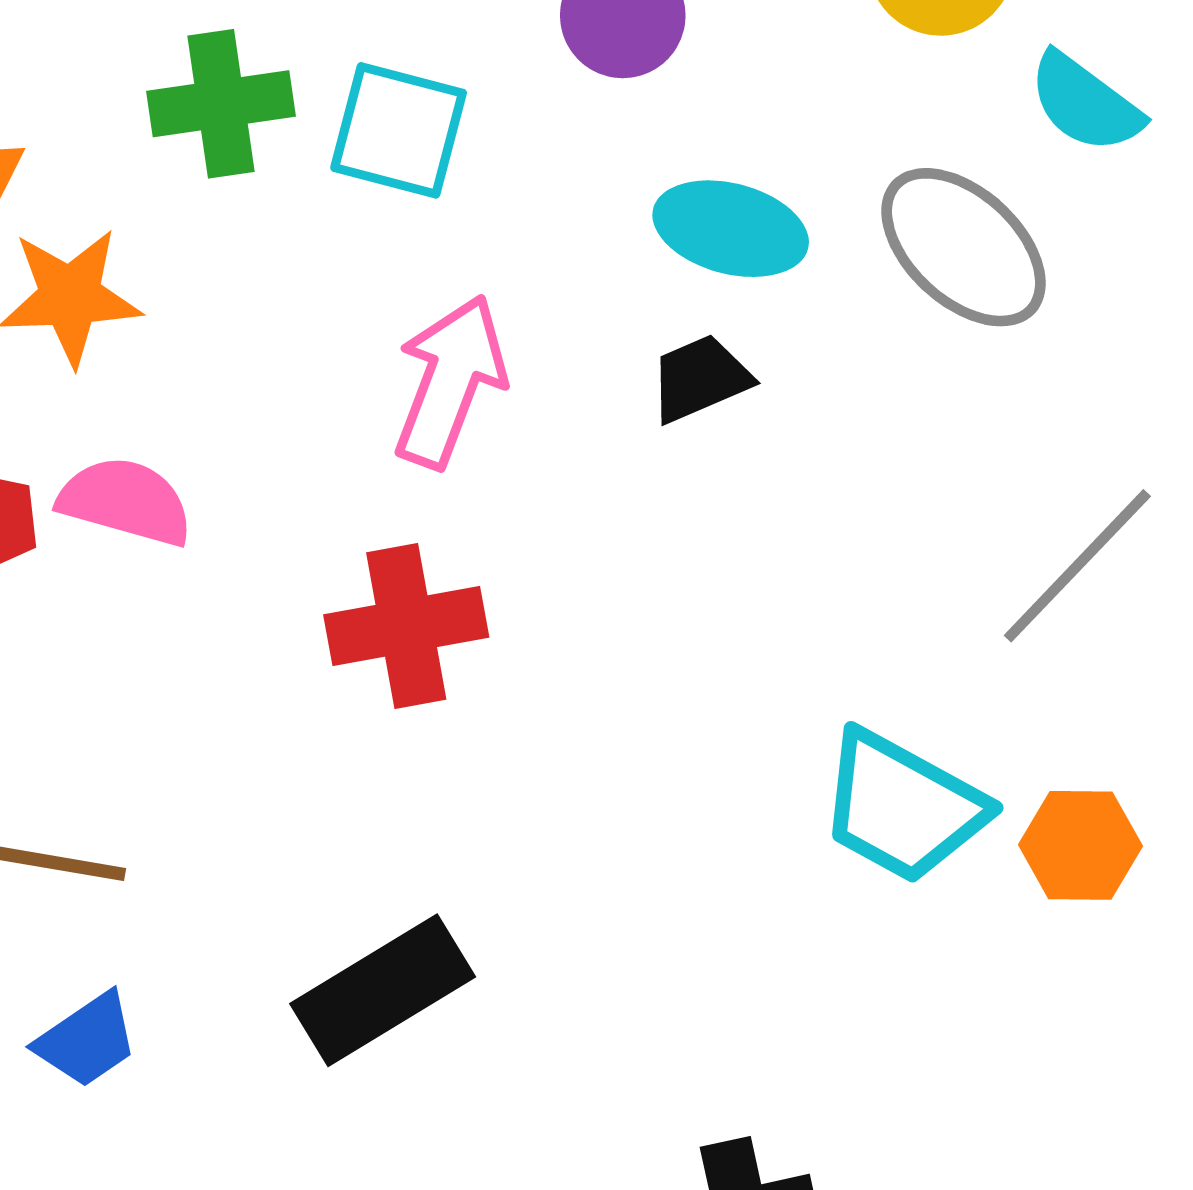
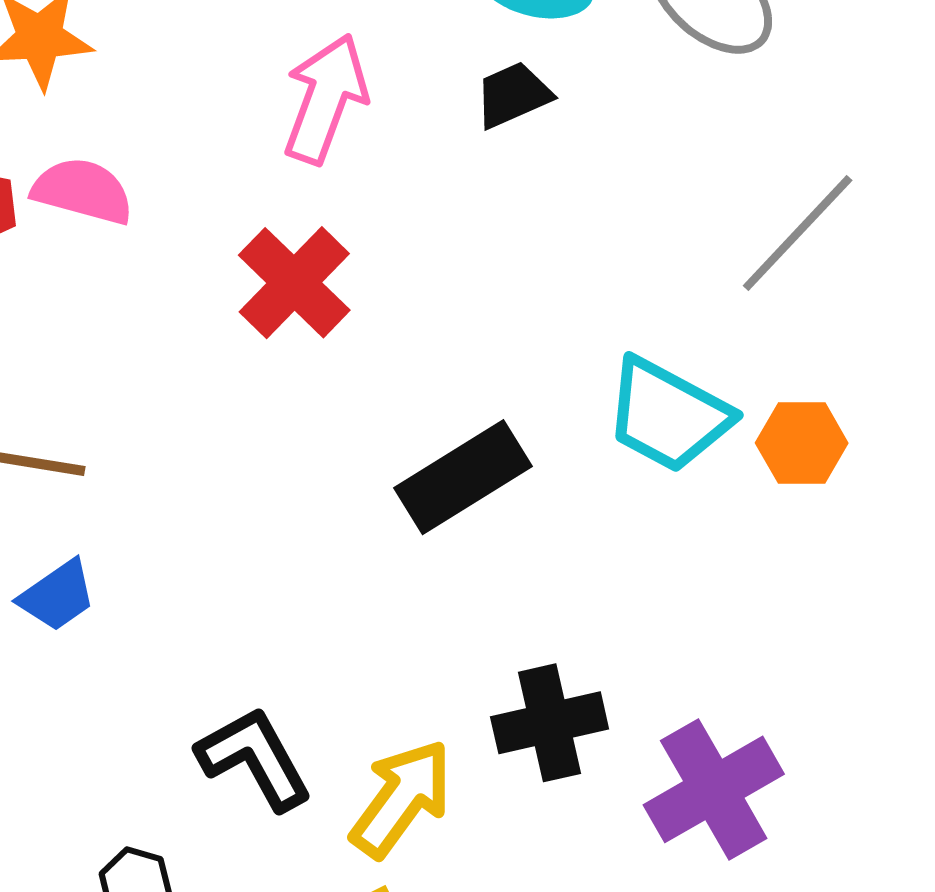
red cross: (406, 626) -> (294, 283), turned -35
black rectangle: (383, 990) -> (463, 477), moved

